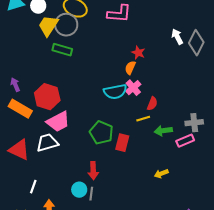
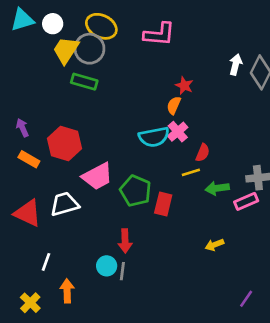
white arrow: (177, 37) -> (236, 64), turned 42
orange rectangle: (20, 109) -> (29, 159), size x0.7
pink trapezoid: (58, 122) -> (97, 176), moved

